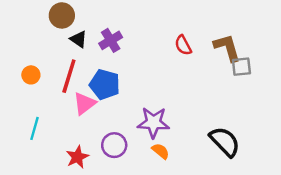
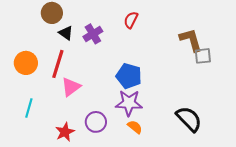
red semicircle: (183, 45) -> (131, 20), moved, turned 54
orange circle: (31, 75) -> (26, 63), size x1.5
blue pentagon: (105, 84) -> (129, 76), moved

